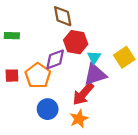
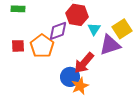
purple triangle: (95, 75) -> (110, 45), moved
blue circle: (48, 109) -> (70, 77), moved

